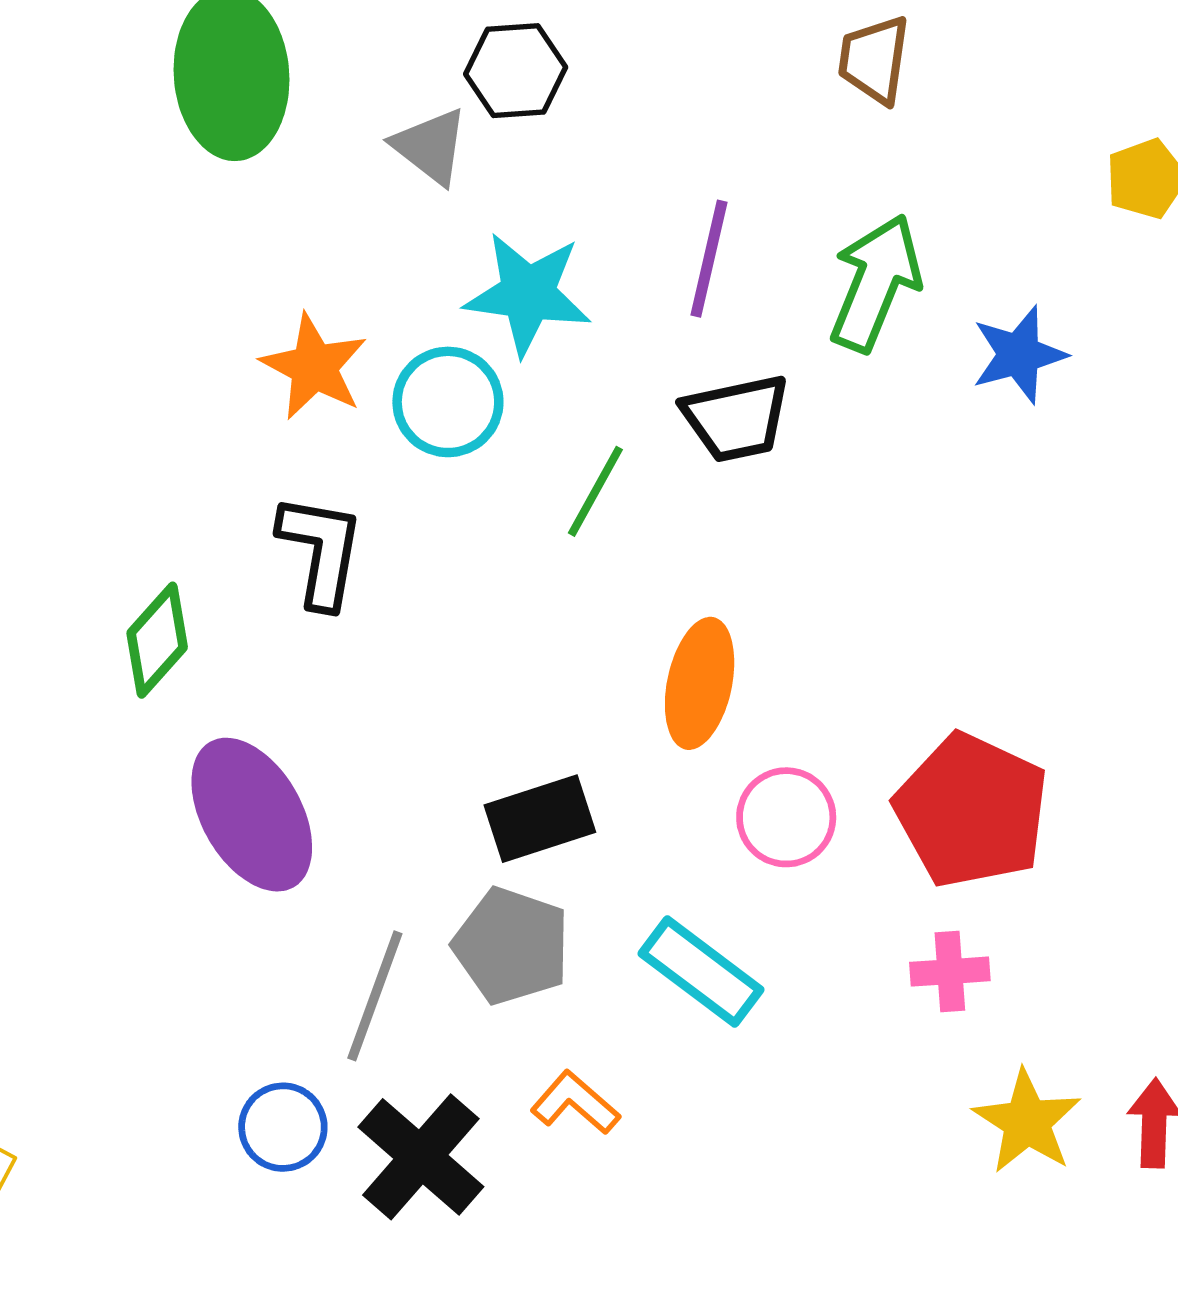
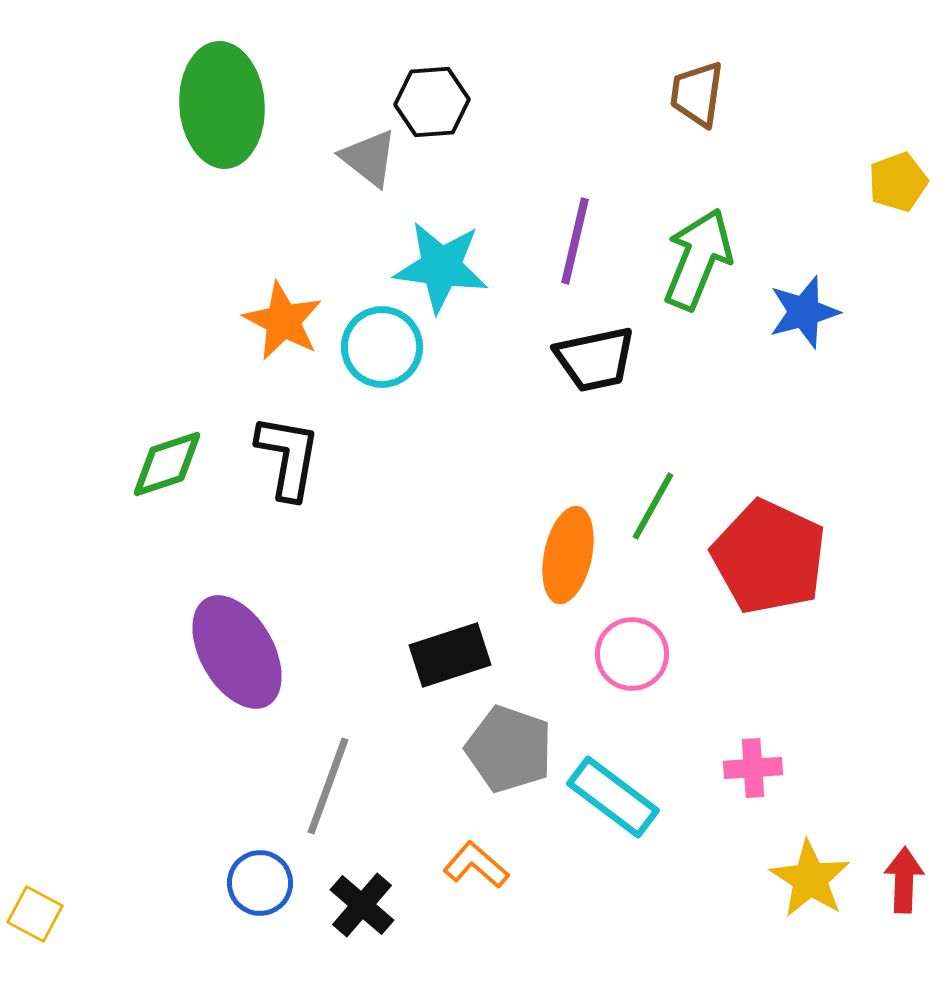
green line: (595, 491) -> (653, 506), moved
green diamond: (157, 640) -> (167, 464), moved, turned 30
red pentagon: (972, 811) -> (769, 557), moved
gray pentagon: (512, 946) -> (509, 749), moved
cyan rectangle: (701, 972) -> (613, 797), moved
black cross: (421, 1157) -> (362, 905), size x0.7

